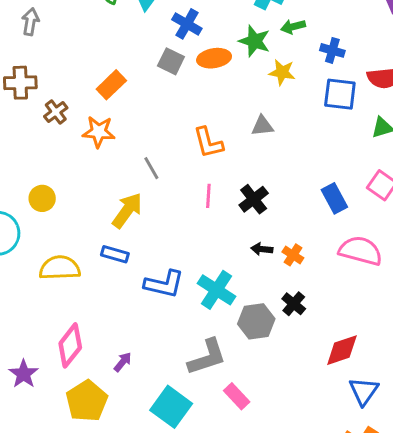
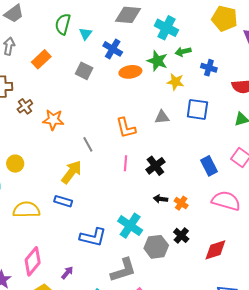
gray square: (171, 61) -> (84, 71), moved
orange rectangle: (111, 85) -> (41, 59), moved
blue square: (340, 94) -> (197, 109), moved
blue L-shape: (164, 284) -> (93, 237), moved
red diamond: (342, 350) -> (215, 250), moved

